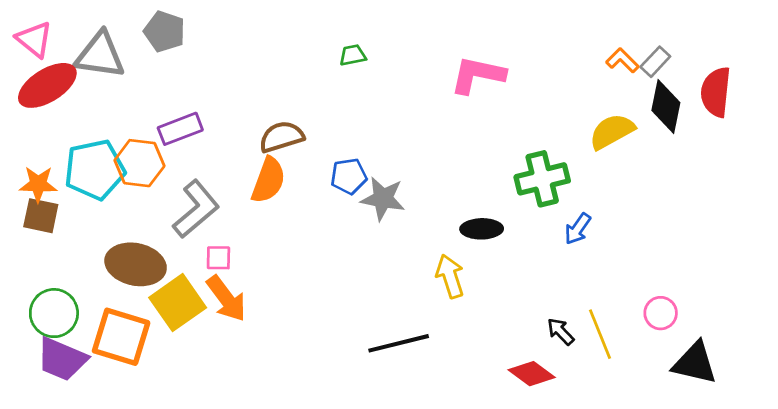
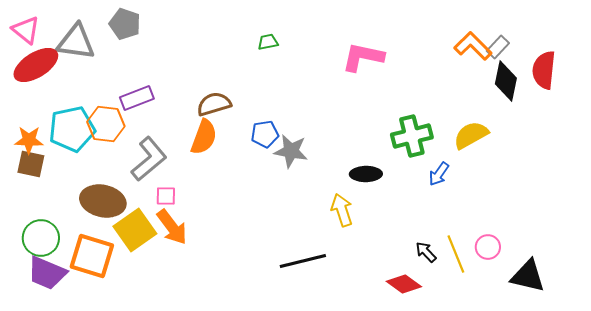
orange L-shape: (622, 60) -> (473, 46), size x1.5
yellow semicircle: (612, 131) -> (471, 135), moved
pink circle: (661, 313) -> (488, 247), moved

